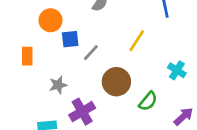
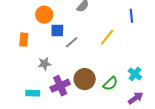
cyan cross: (177, 70) -> (135, 74), moved
brown circle: (116, 82) -> (85, 79), moved

